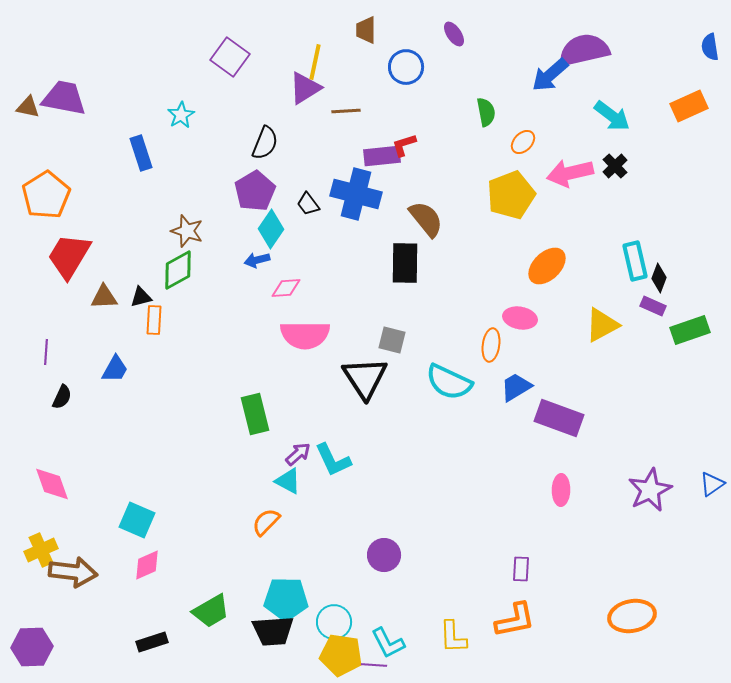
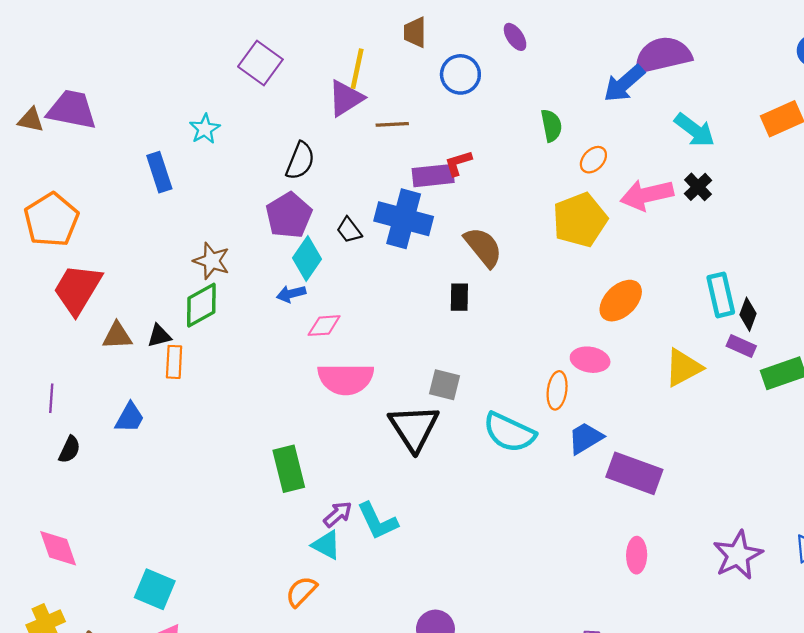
black rectangle: (405, 263) -> (459, 297), size x0.6

